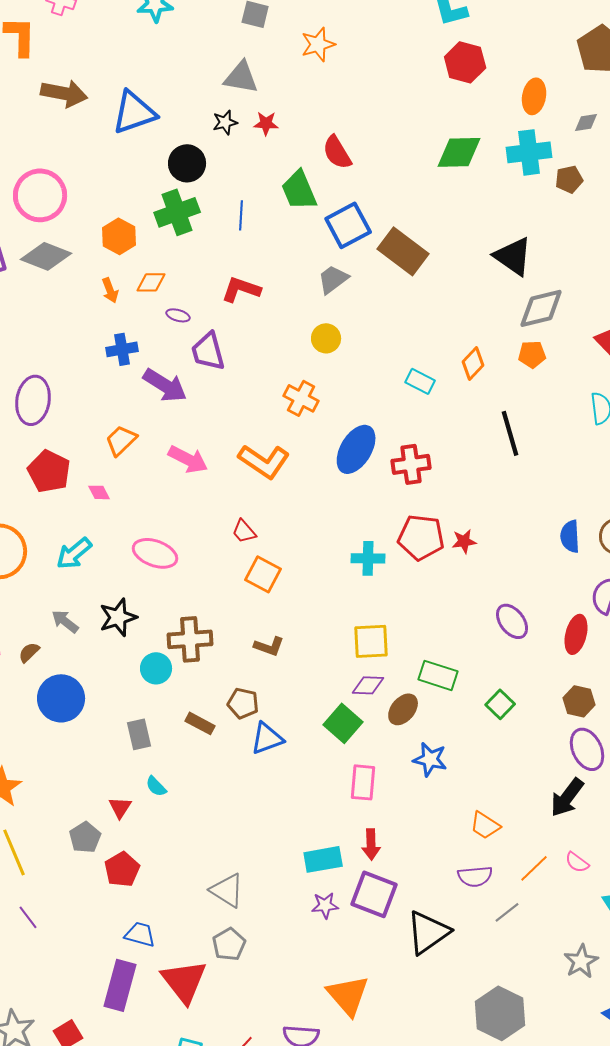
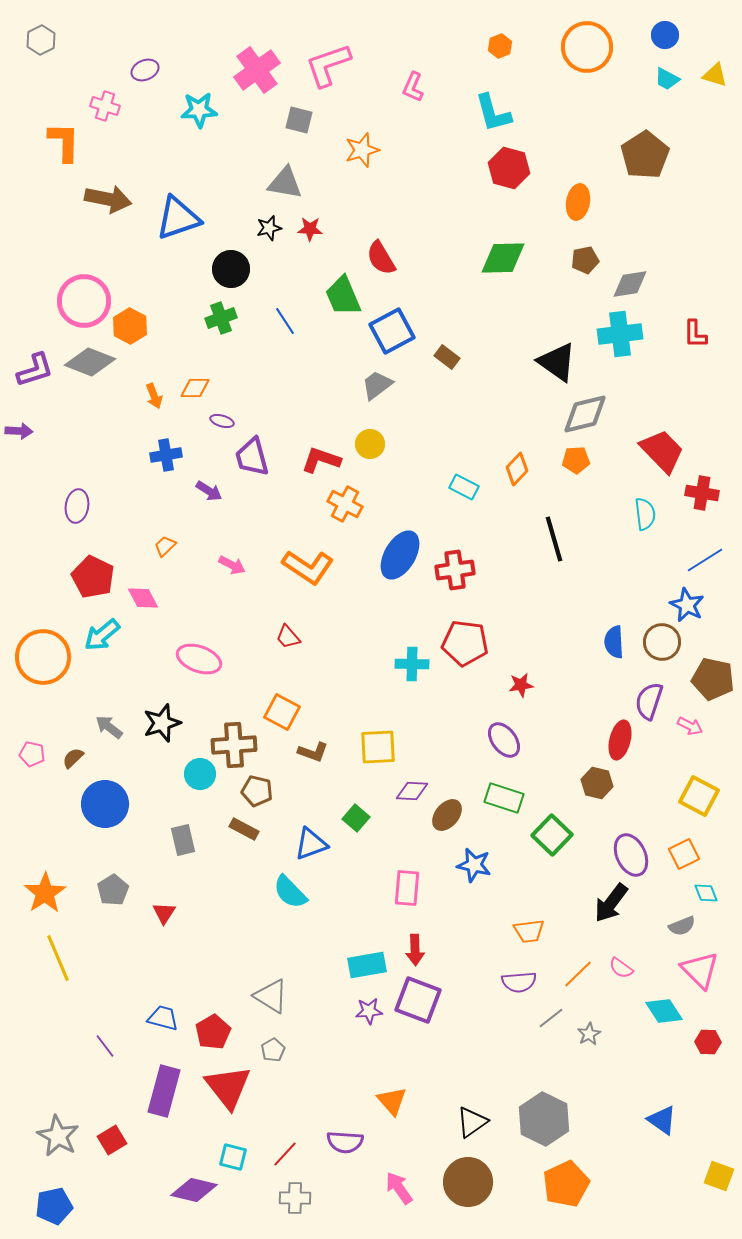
gray diamond: (586, 122) -> (630, 284), moved, size x1.5
cyan cross: (529, 152) -> (620, 334), moved
brown pentagon: (569, 179) -> (585, 260), moved
green cross: (177, 212) -> (221, 318), size x0.7
blue line: (241, 215) -> (285, 321), turned -36
orange hexagon: (119, 236) -> (130, 326), moved
brown rectangle: (403, 251) -> (447, 357), size x0.5
red L-shape: (241, 289) -> (321, 460), moved
purple arrow: (165, 385) -> (209, 491), size x0.6
purple ellipse: (33, 400) -> (77, 506), size x0.7
orange trapezoid: (121, 440) -> (165, 546), size x0.7
pink arrow: (188, 459) -> (232, 565), size x0.7
pink diamond: (99, 492) -> (143, 598), size x1.4
red star: (464, 541) -> (521, 685), moved
cyan arrow: (74, 553) -> (102, 635), moved
orange square: (263, 574) -> (282, 712), moved
purple ellipse: (512, 621) -> (504, 740), moved
yellow square: (371, 641) -> (378, 747), moved
green rectangle: (438, 675) -> (504, 798), moved
brown hexagon: (579, 701) -> (597, 783), moved
brown pentagon: (243, 703) -> (257, 791), moved
green square: (500, 704) -> (552, 835), moved, size x1.4
green square: (343, 723) -> (356, 818), moved, size x0.7
cyan semicircle: (156, 786) -> (290, 892), moved, size x1.6
orange trapezoid: (485, 825) -> (529, 931), turned -40
gray pentagon: (85, 837) -> (113, 890), moved
red pentagon: (122, 869) -> (213, 1032), moved
purple line: (28, 917) -> (105, 1046), moved
black triangle: (428, 932) -> (472, 1122), moved, size x0.7
blue trapezoid: (140, 934) -> (163, 1018), moved
gray pentagon: (229, 944) -> (273, 1050), size x0.7
gray star: (581, 961) -> (589, 1034), moved, size x0.7
orange triangle: (348, 995) -> (392, 1101), size x0.7

